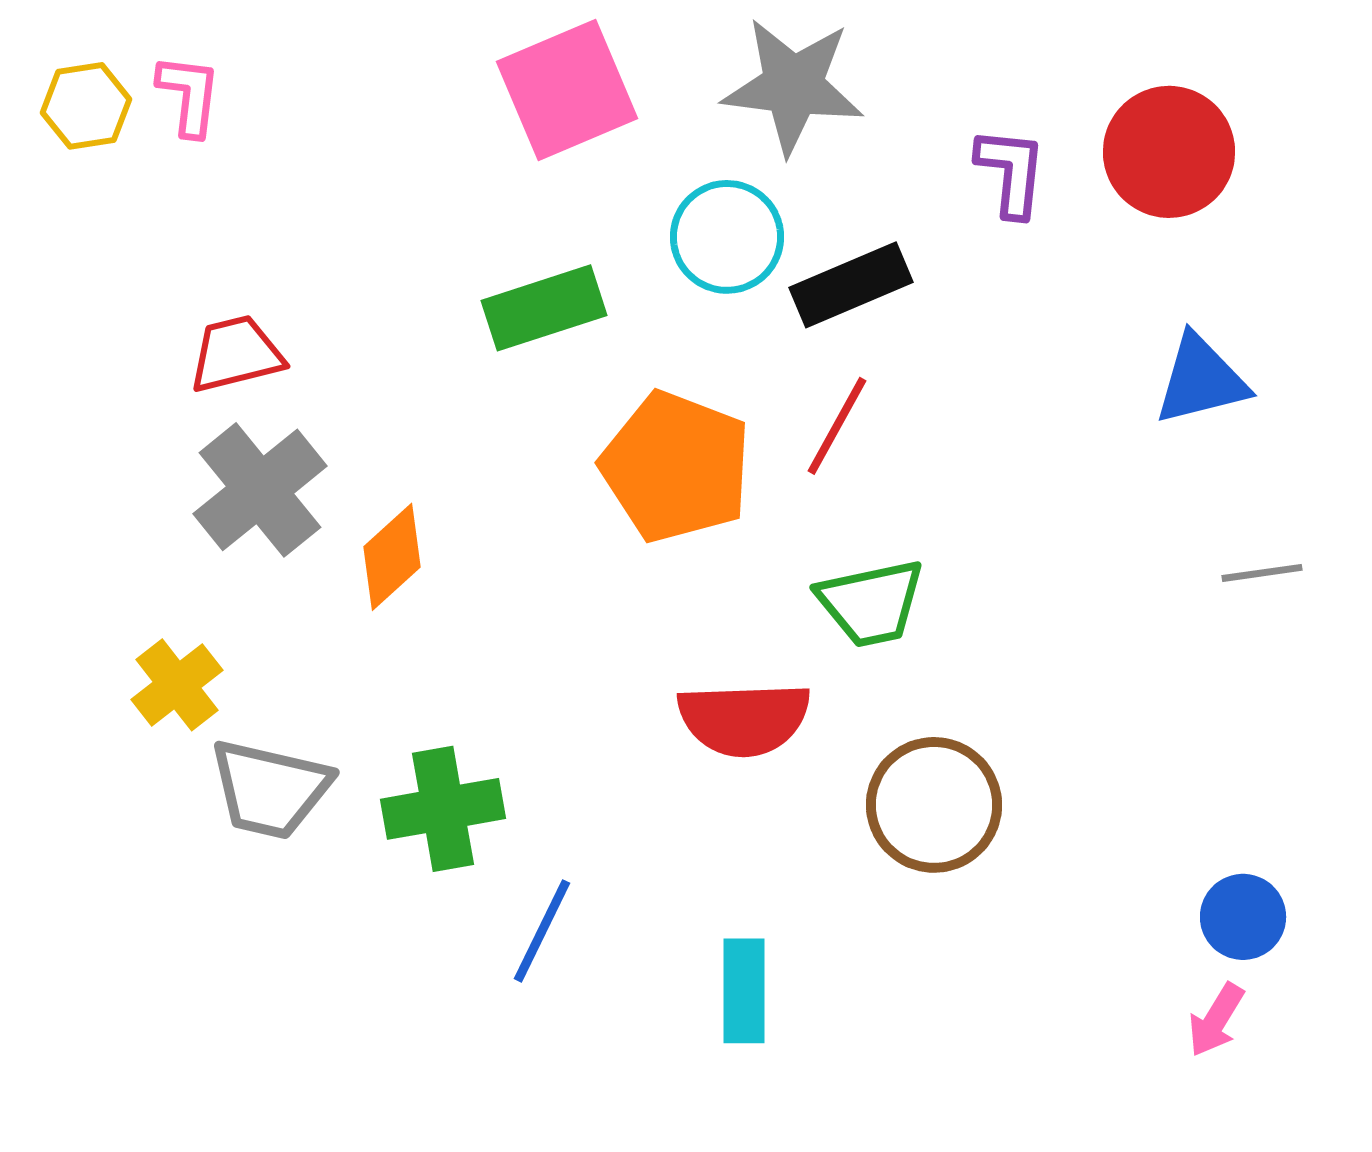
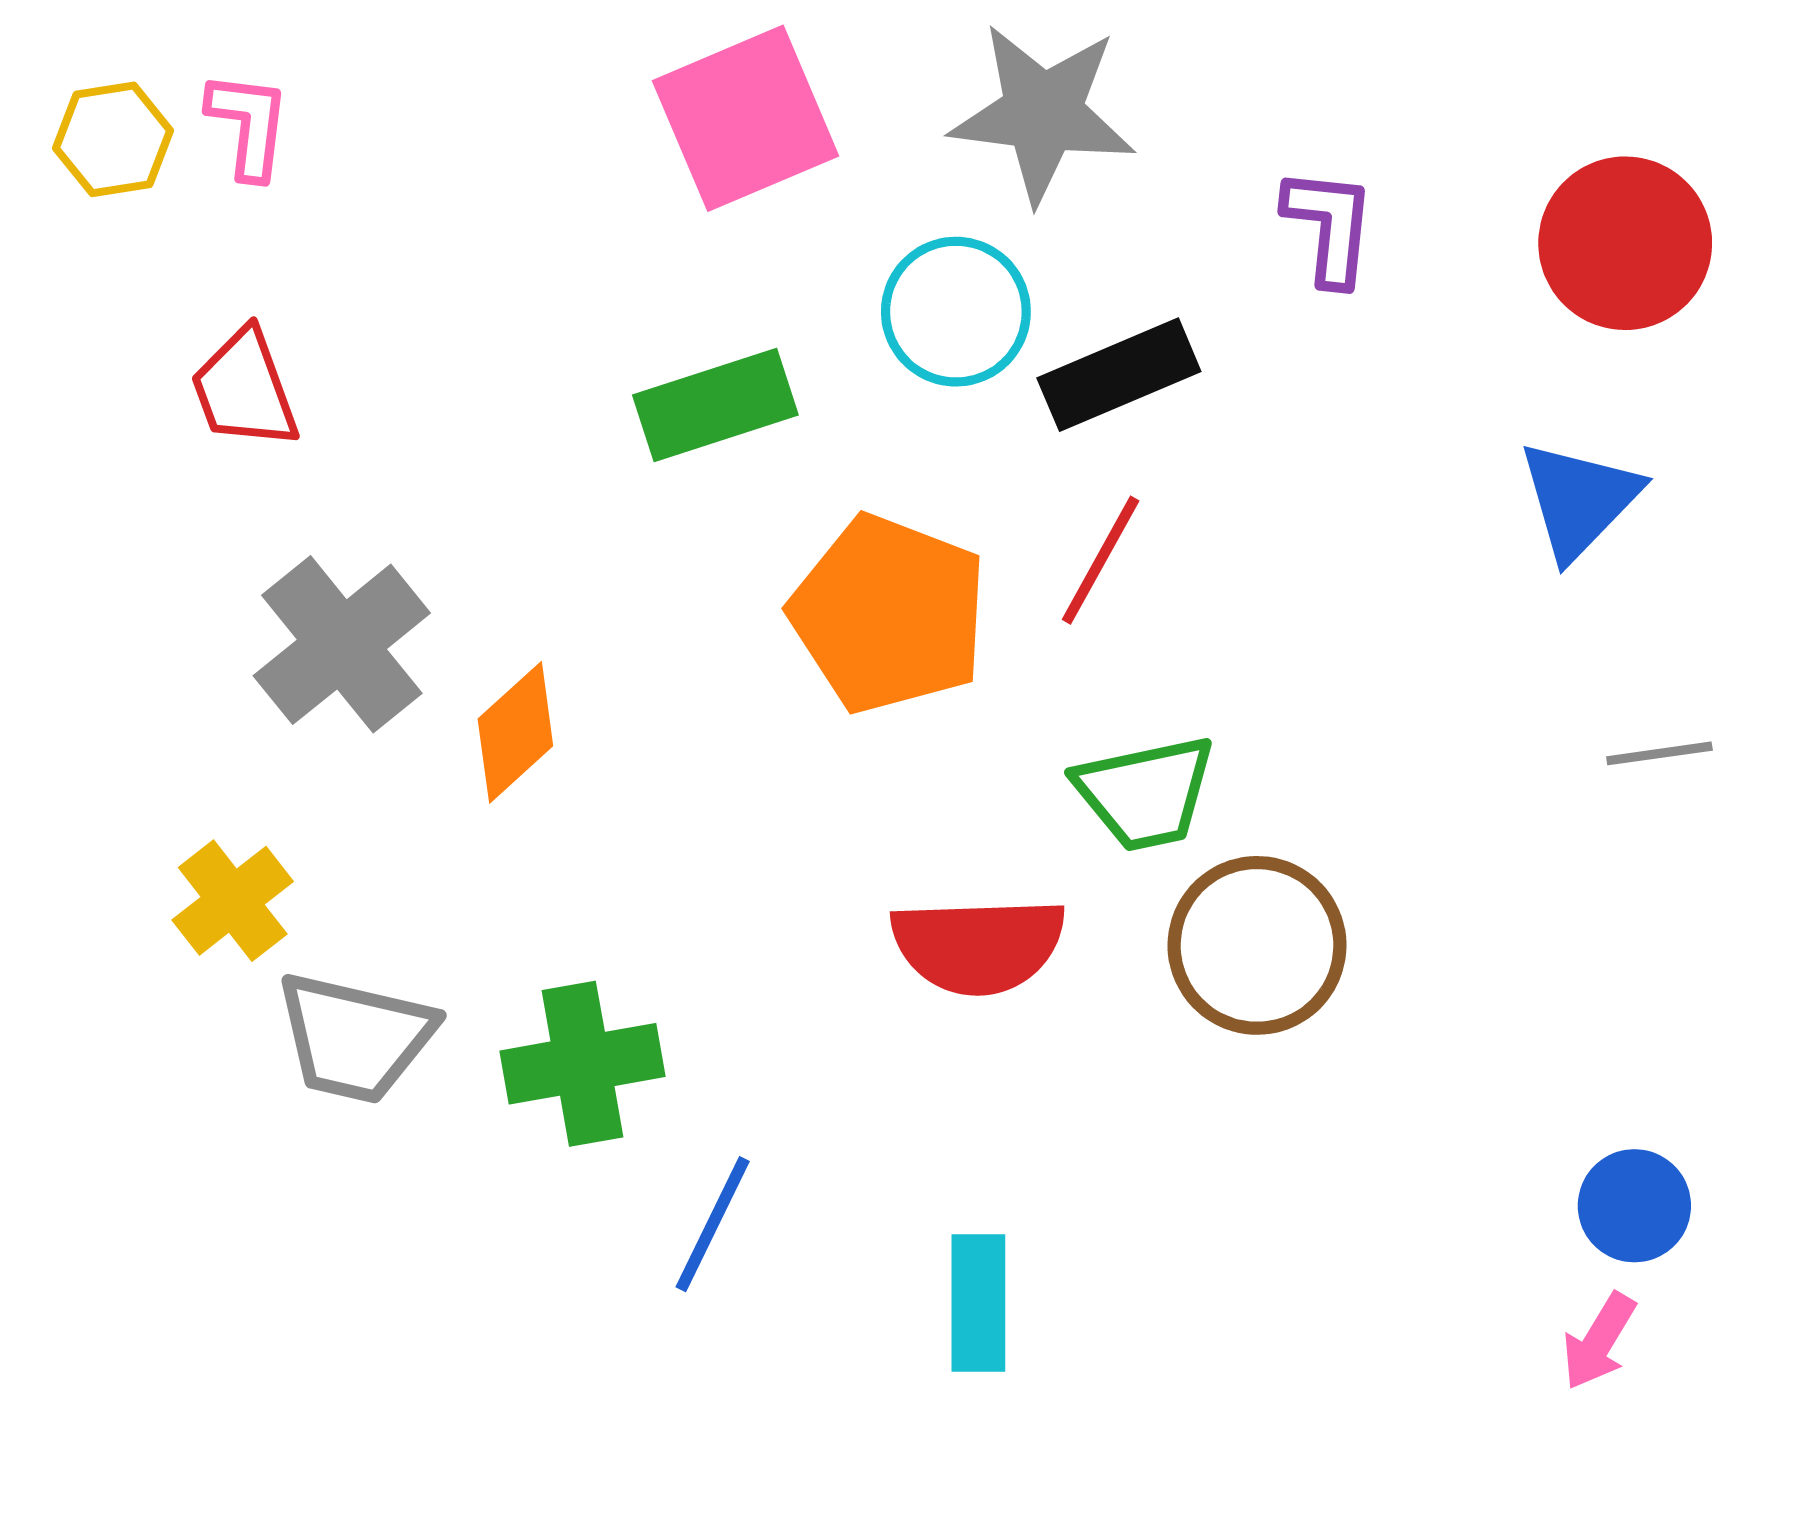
red circle: (1169, 152) -> (1625, 243), moved
red trapezoid: (236, 354) -> (245, 389), moved, turned -96
blue triangle: (1201, 380) -> (1579, 500), turned -32
brown circle: (934, 805) -> (1257, 945), moved

